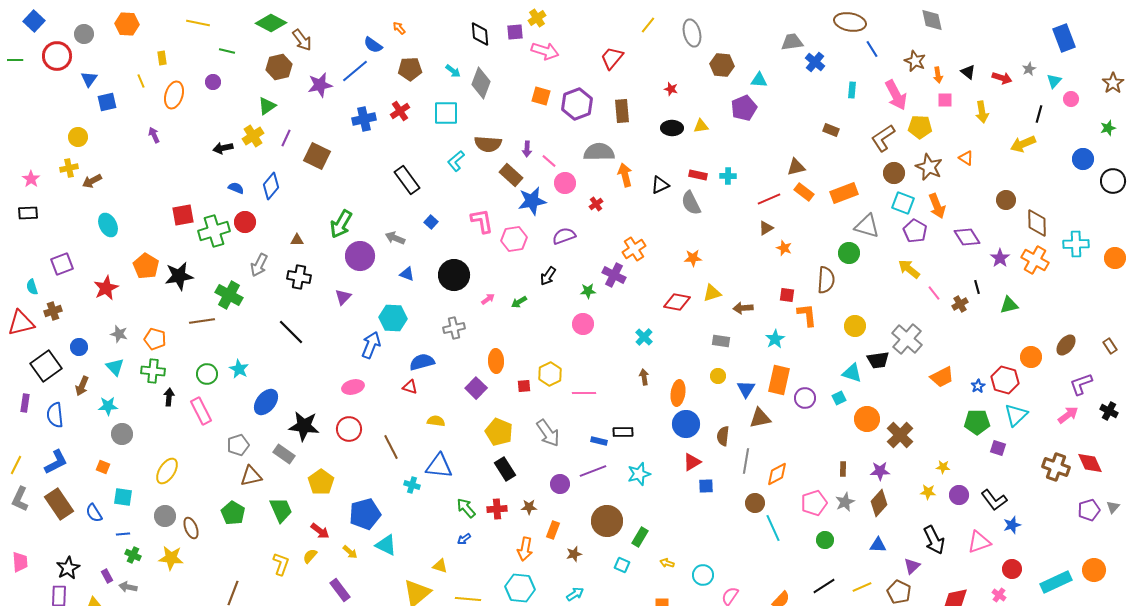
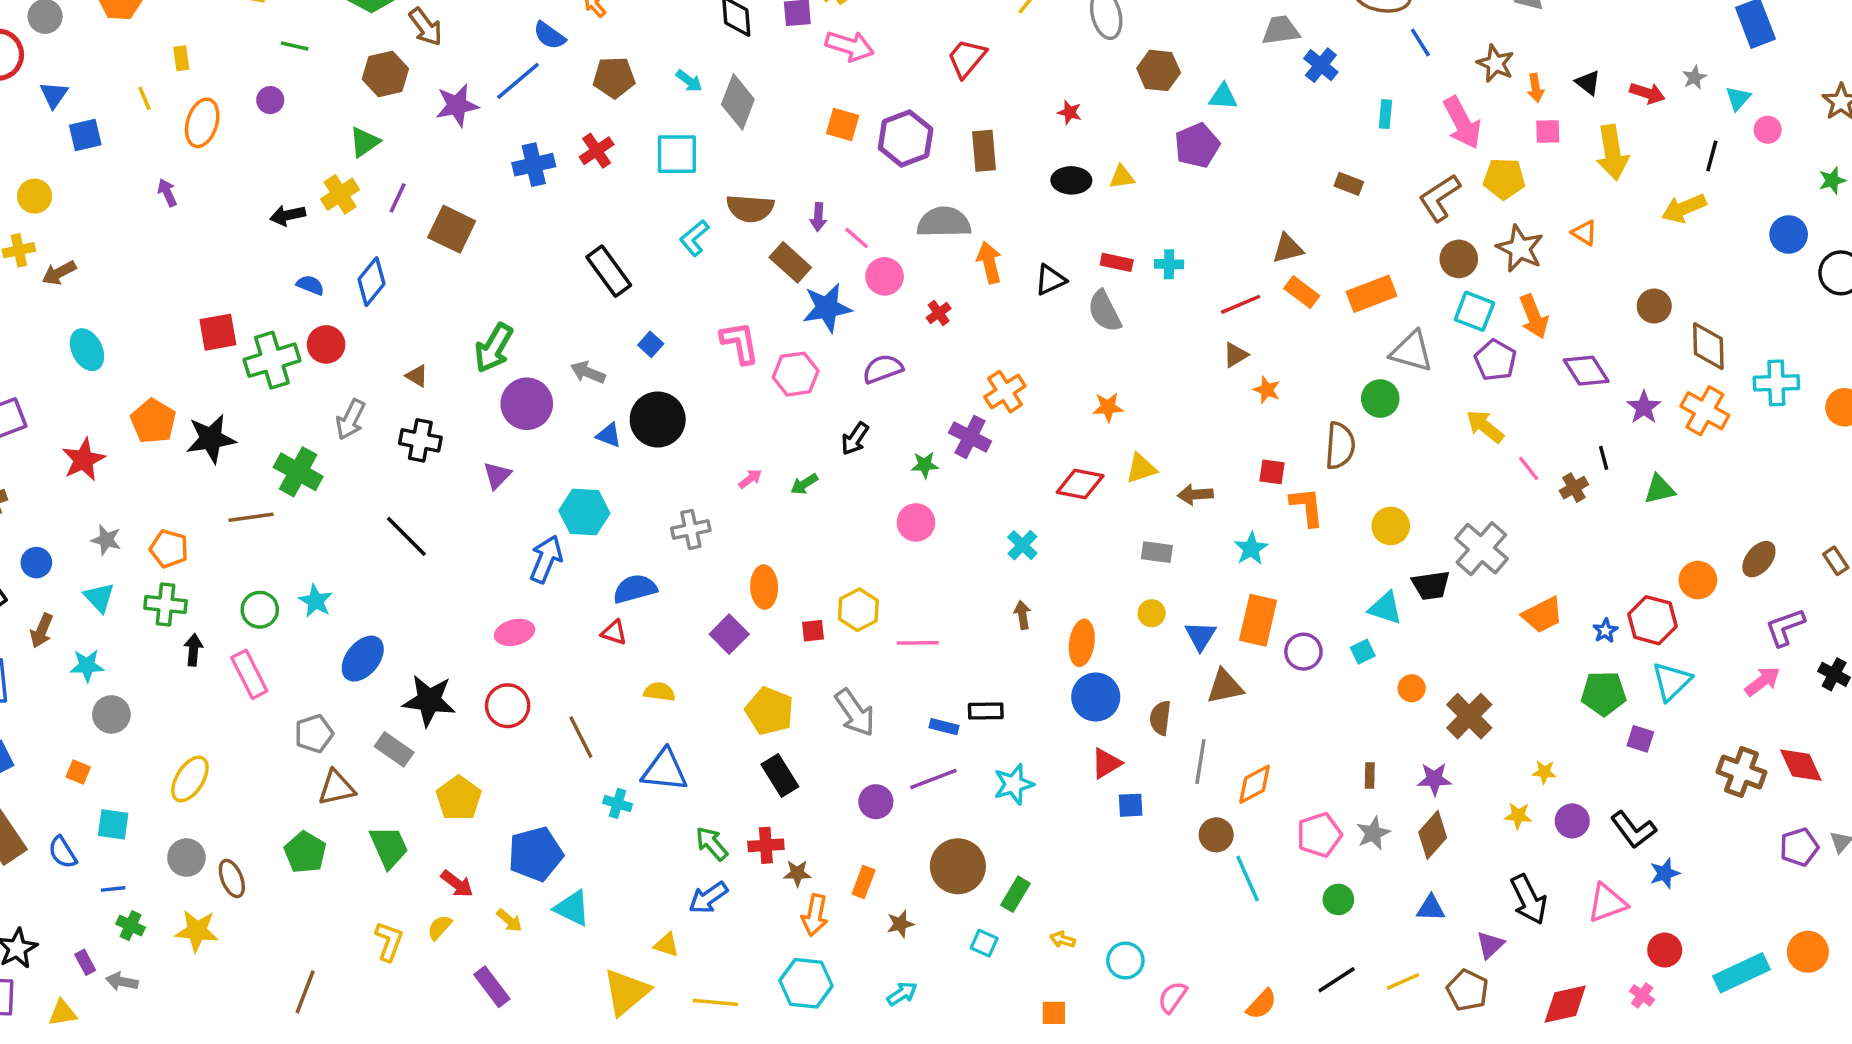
yellow arrow: (982, 112) -> (1612, 152), size x1.4
brown triangle: (297, 240) -> (417, 376), turned 32
black circle: (454, 275) -> (658, 419), moved
orange circle: (867, 419) -> (1412, 688), size x0.6
brown star: (529, 507) -> (797, 873), moved
blue arrow: (464, 539) -> (708, 898), size x1.6

